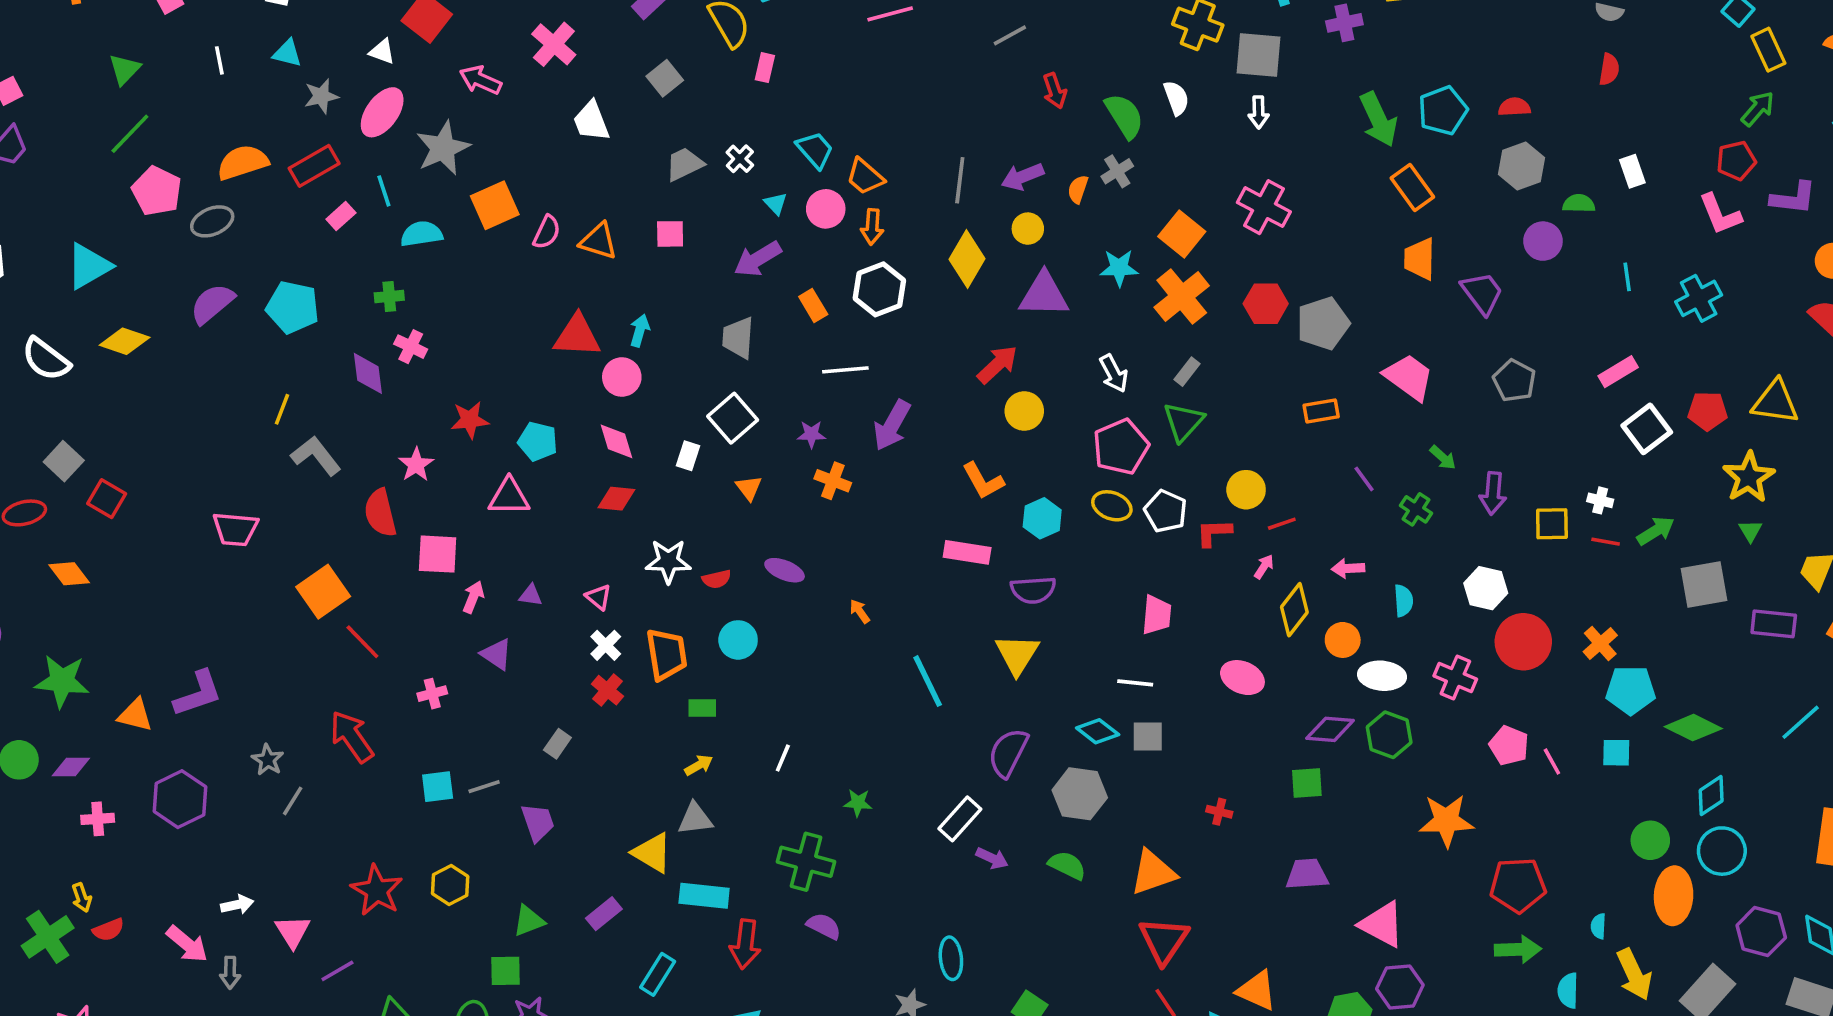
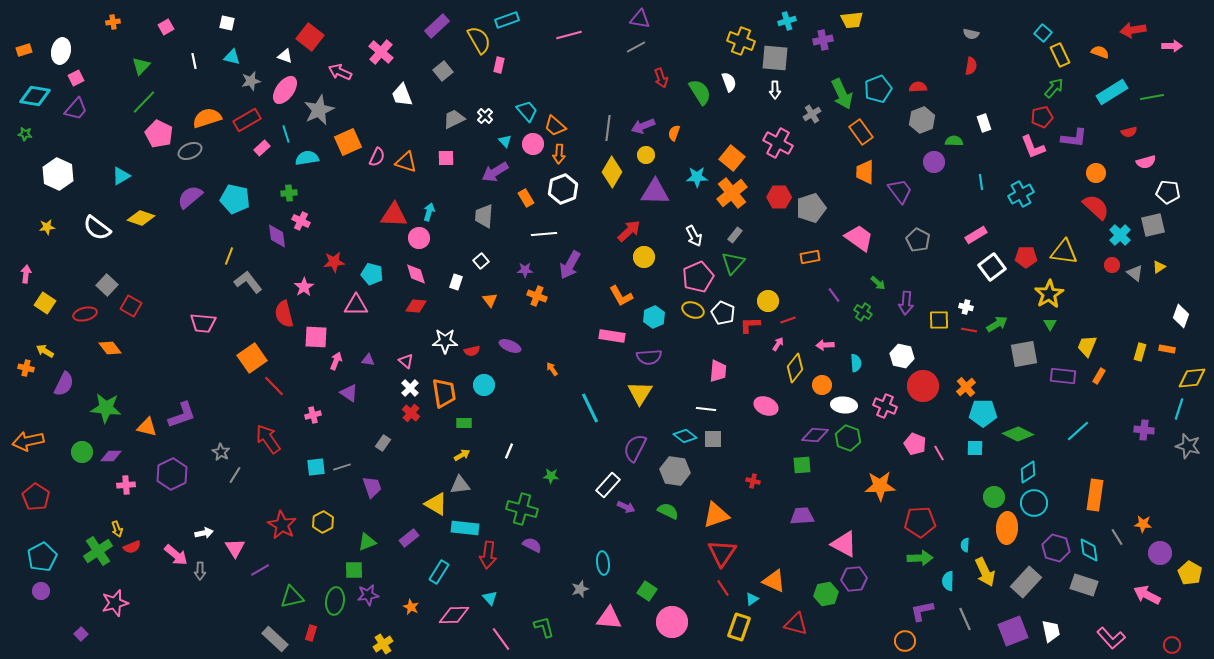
gray cross: (1117, 171) -> (812, 114), moved
cyan triangle: (89, 266) -> (121, 176), size x0.7
white square: (733, 418) -> (481, 261), size x0.6

